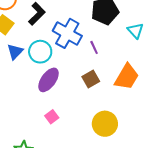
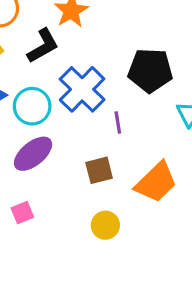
yellow circle: (105, 124) -> (105, 225), moved, size x0.7

